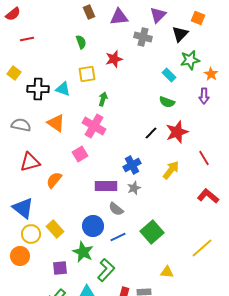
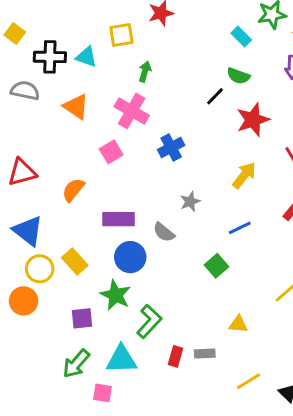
gray semicircle: (21, 125) -> (25, 91), moved
black line: (151, 133) -> (215, 96), moved
red triangle: (30, 162) -> (22, 172), moved
blue cross: (132, 165) -> (171, 147), moved
purple rectangle: (106, 186) -> (119, 219), moved
green square: (152, 232) -> (216, 266), size x0.7
blue line: (118, 237) -> (240, 228), moved

